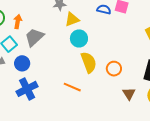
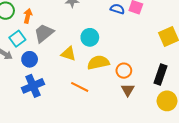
yellow triangle: (72, 19) -> (68, 54), moved, turned 35
yellow semicircle: (89, 62) -> (98, 62), turned -85
brown triangle: (129, 94) -> (128, 90), moved

